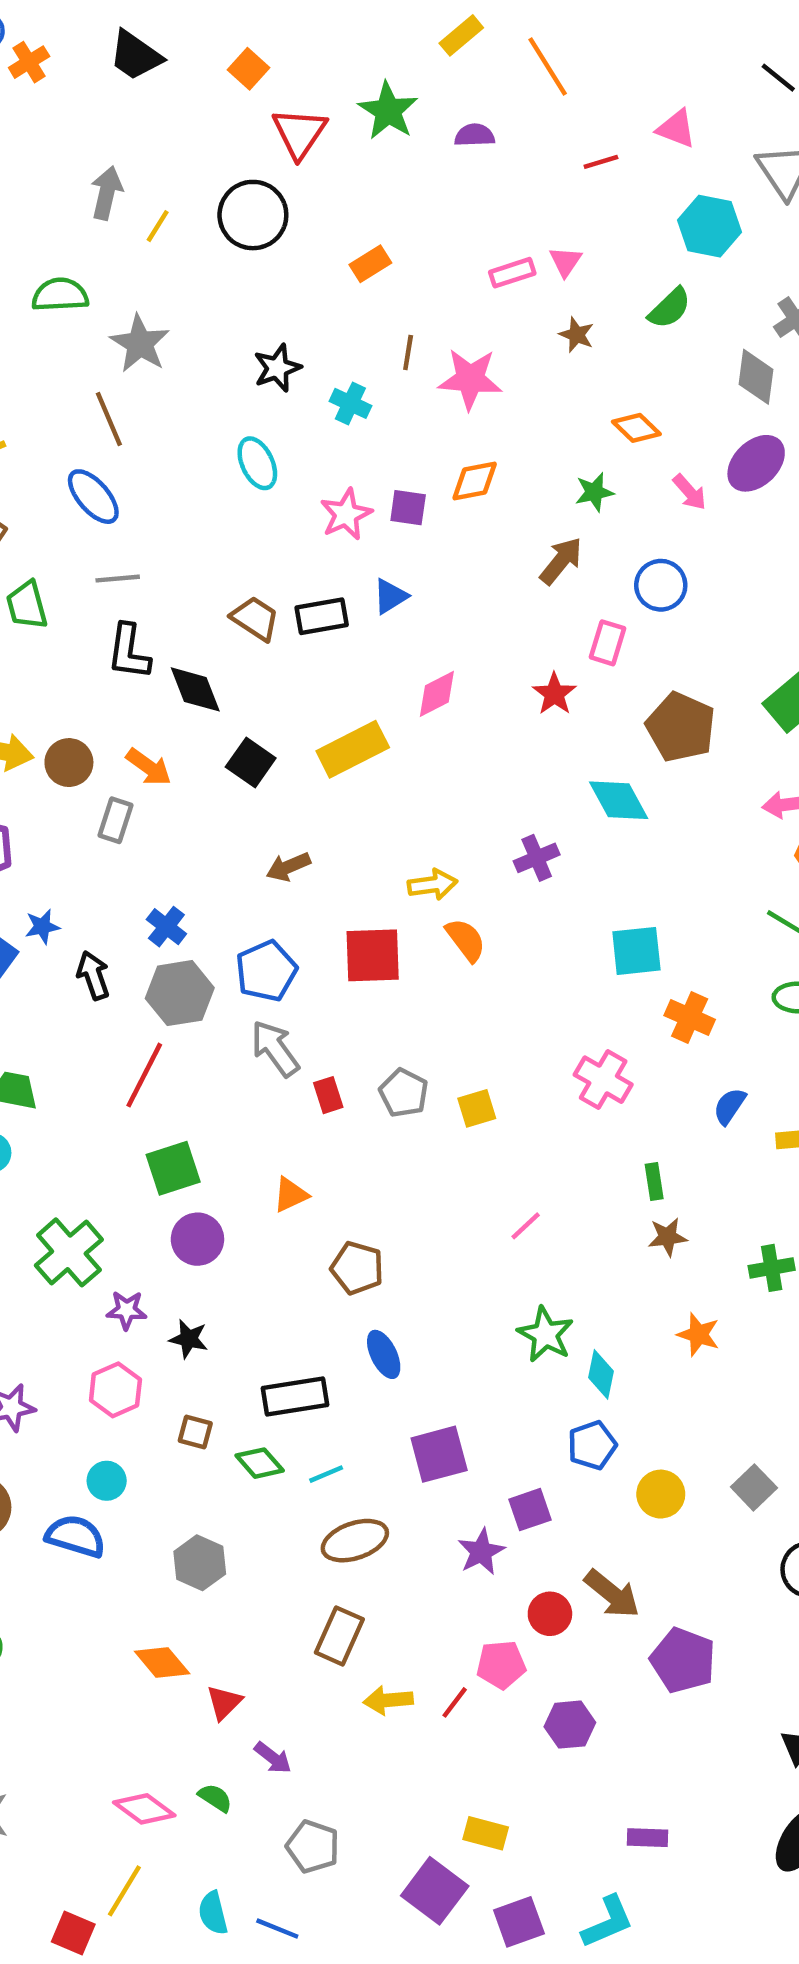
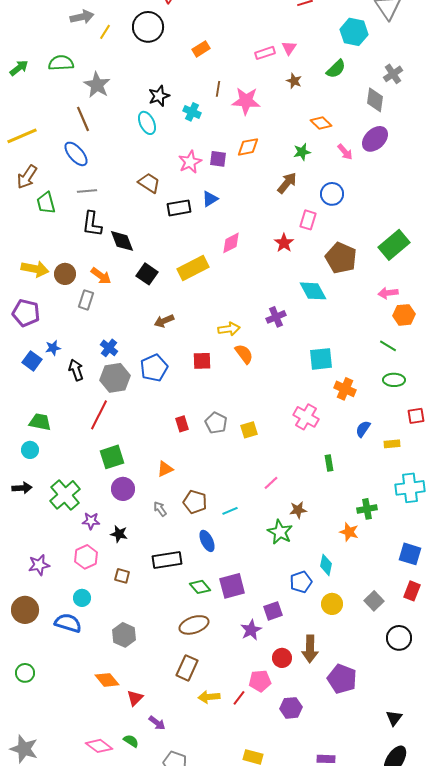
gray arrow: (107, 193) -> (82, 17), turned 65
cyan ellipse: (257, 463) -> (147, 123), moved
brown trapezoid: (255, 618) -> (149, 183), moved
red square: (373, 955) -> (202, 361), size x0.7
gray arrow: (275, 1049) -> (160, 509), moved, size x0.6
brown star: (667, 1237) -> (298, 510), moved
green cross: (772, 1268) -> (367, 509), moved
cyan diamond: (601, 1374) -> (326, 565), moved
green diamond: (260, 1463) -> (200, 587), moved
cyan line: (326, 1474) -> (230, 511), moved
brown arrow: (612, 1594) -> (310, 649), turned 52

